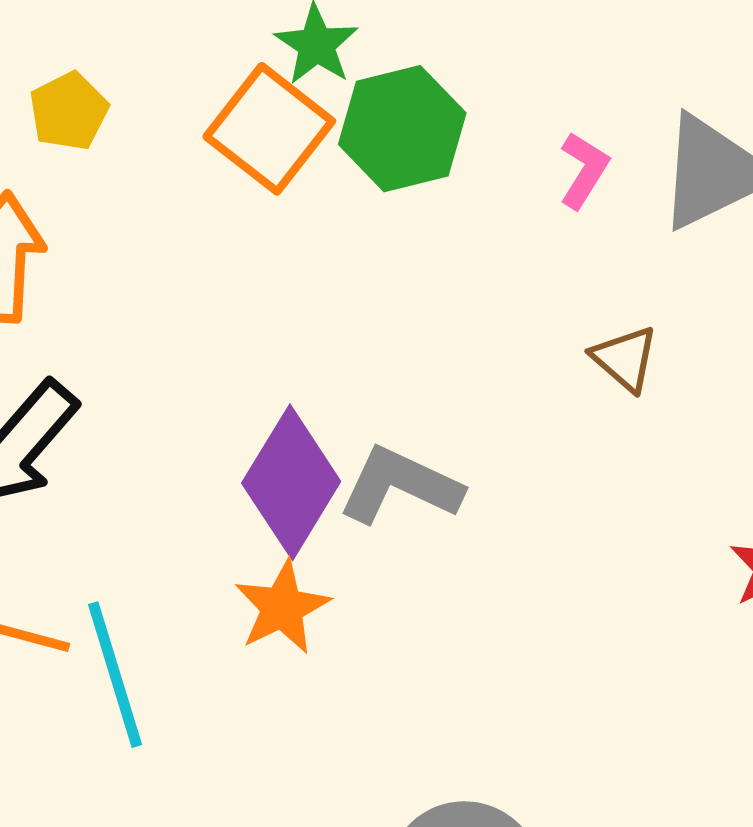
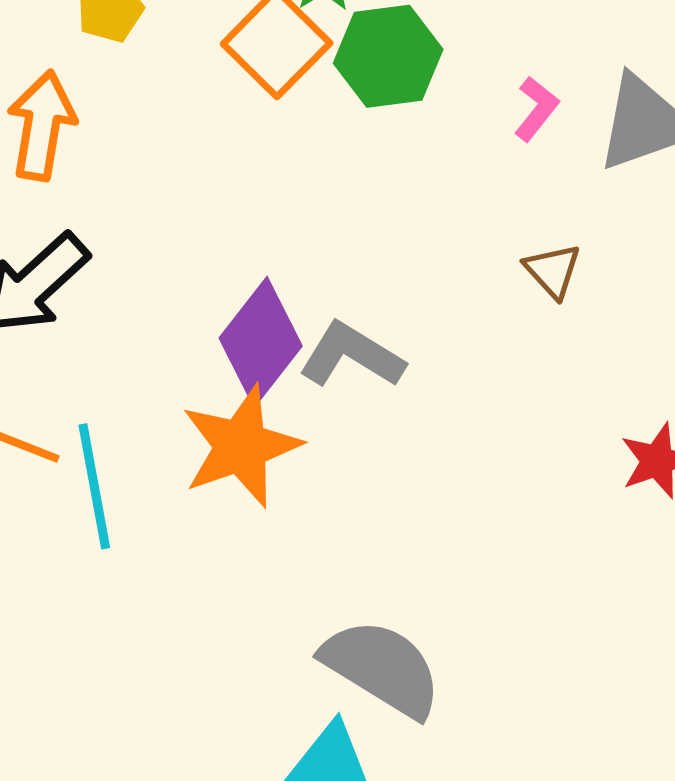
orange star: (282, 607) -> (241, 446), size x1.5

